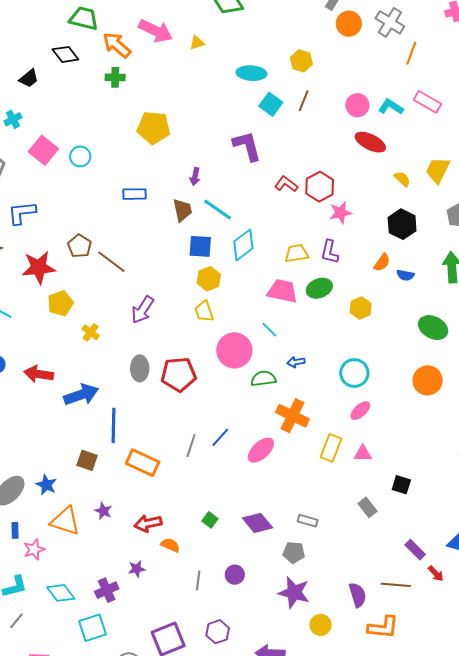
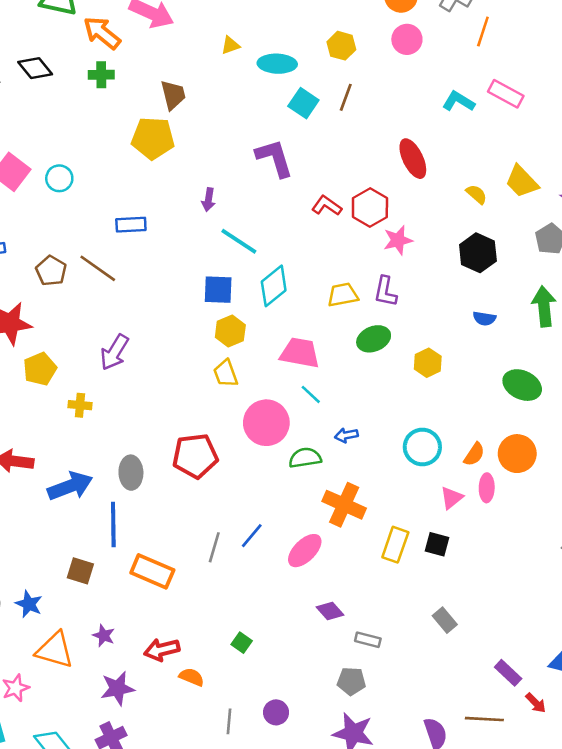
yellow triangle: (197, 43) -> (230, 45), moved
black diamond: (65, 54) -> (35, 68), moved
pink circle: (357, 105) -> (407, 39), moved
red ellipse: (370, 142) -> (413, 159), moved, turned 40
yellow trapezoid: (438, 170) -> (522, 182), turned -68
brown trapezoid: (182, 210) -> (173, 95), moved
brown pentagon: (80, 246) -> (51, 271), moved
brown line: (111, 262) -> (98, 268), moved
orange semicircle: (382, 263) -> (474, 454), moved
pink trapezoid: (282, 291) -> (300, 353), moved
purple arrow: (143, 310) -> (114, 352), moved
yellow cross: (91, 332) -> (80, 405), turned -30
gray ellipse: (140, 368) -> (131, 473), moved
pink ellipse: (360, 411) -> (487, 488), moved, turned -45
pink triangle: (363, 454) -> (452, 498), moved, turned -36
black square: (401, 485) -> (437, 544), moved
purple diamond: (258, 523) -> (330, 611), moved, size x0.7
purple star: (137, 569) -> (117, 688), moved, size x1.5

